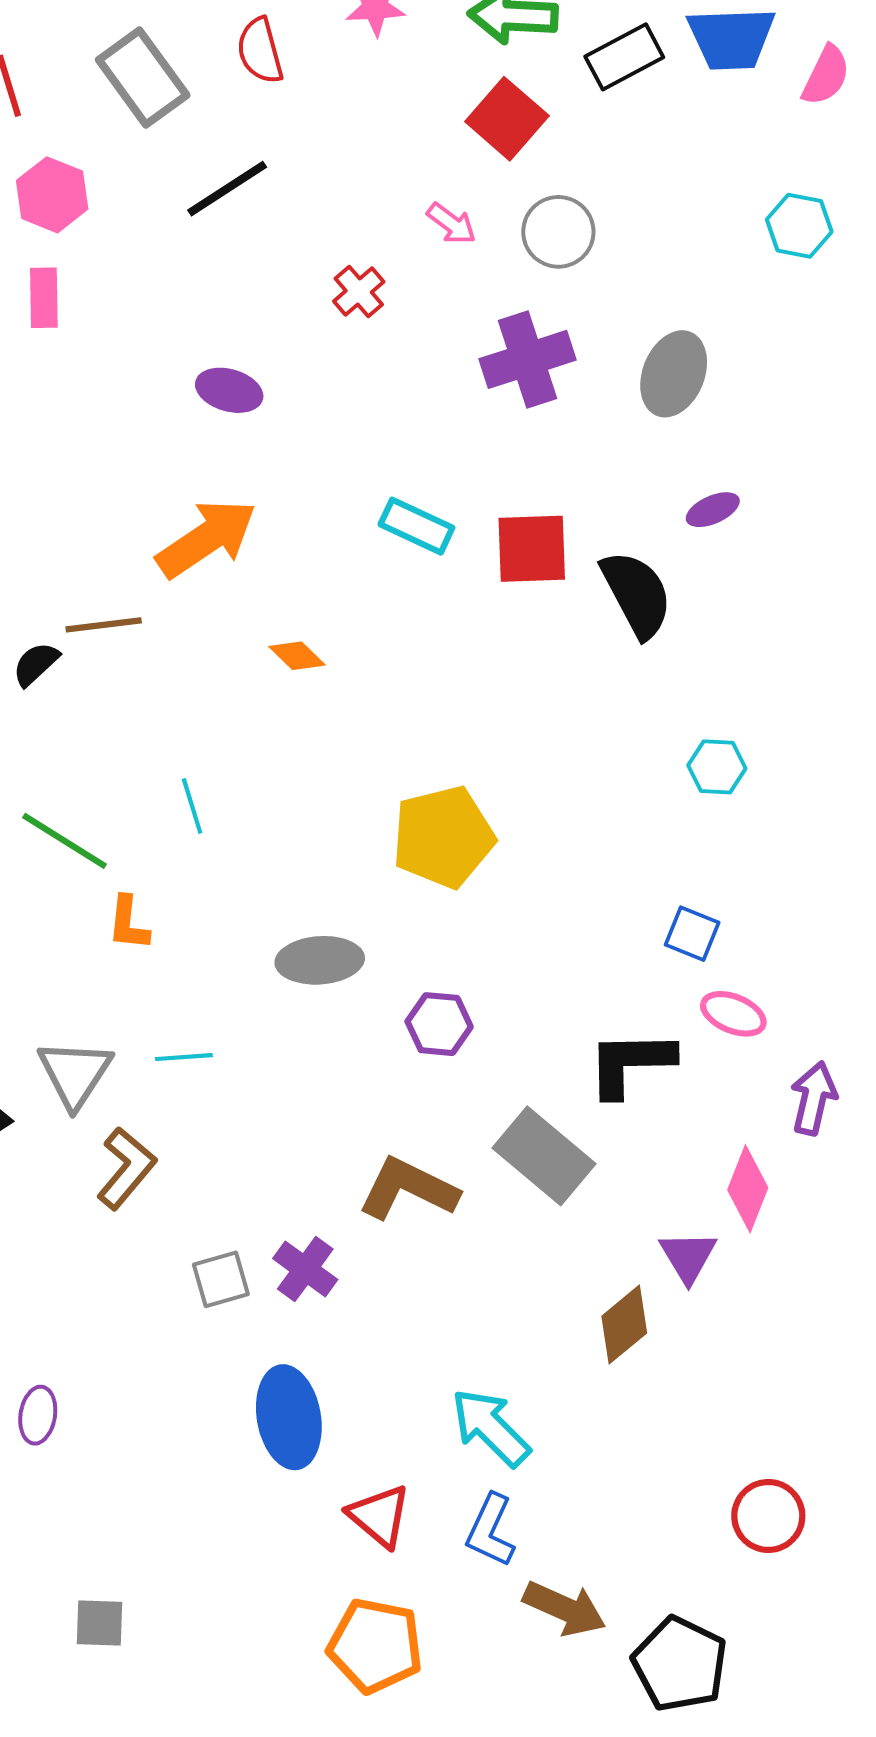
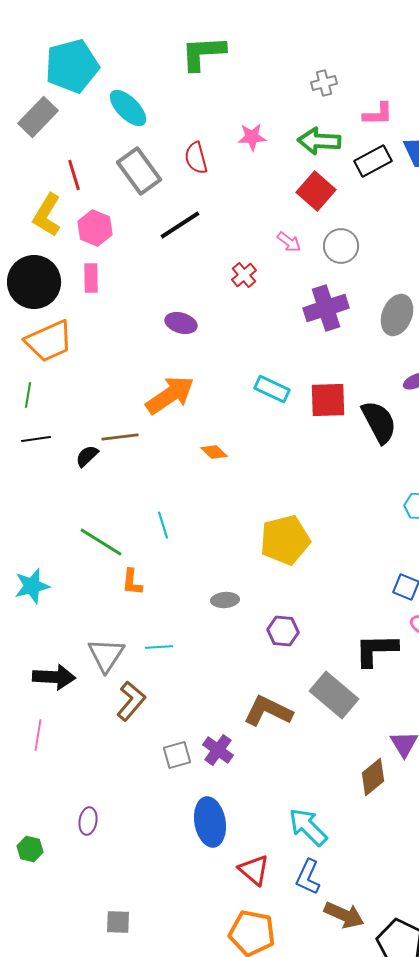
gray ellipse: (320, 960) -> (225, 600), size x0.7

